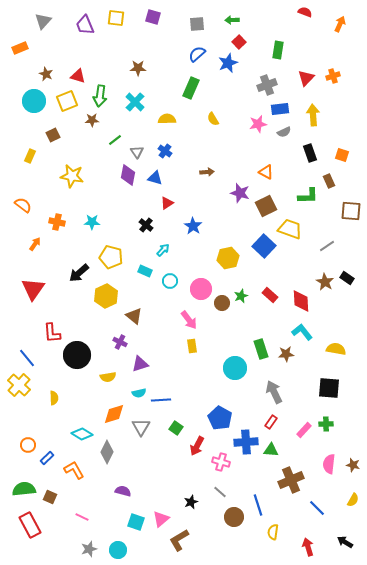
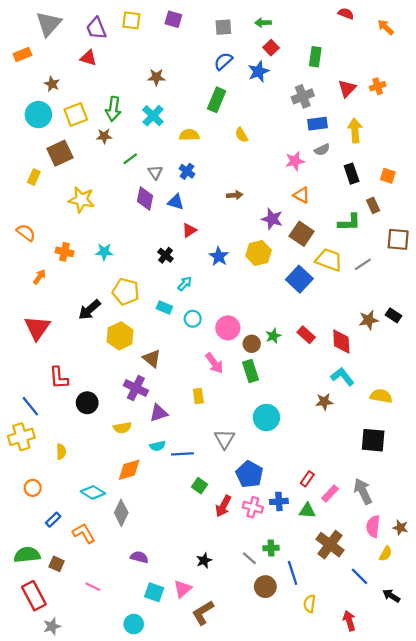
gray triangle: (43, 21) -> (49, 24), size x1.4
orange arrow: (340, 24) -> (386, 27), turned -70
red triangle: (78, 76) -> (88, 58), moved
pink star: (258, 124) -> (295, 161), moved
brown square: (53, 135) -> (60, 153), size x1.6
brown square: (266, 206) -> (302, 234), turned -30
gray line: (327, 246) -> (363, 264), moved
yellow hexagon: (228, 258) -> (258, 253), moved
brown star: (325, 282) -> (369, 320), turned 30
purple cross: (120, 342) -> (136, 388), size x1.5
yellow rectangle: (192, 346) -> (198, 396), moved
green rectangle: (261, 349) -> (251, 371), moved
black circle: (77, 355) -> (87, 403), size x0.7
yellow cross: (19, 385) -> (21, 437), turned 30
gray arrow: (274, 392) -> (363, 491), moved
green cross: (326, 424) -> (271, 548), moved
gray triangle: (141, 427) -> (224, 439), moved
pink rectangle: (304, 430) -> (330, 494), moved
blue cross: (246, 442) -> (279, 501), size x0.7
orange circle: (28, 445) -> (33, 488), moved
pink cross: (221, 462) -> (253, 507), moved
brown cross: (291, 480) -> (330, 545), turned -30
yellow semicircle: (353, 500) -> (386, 554), moved
black star: (191, 502) -> (204, 560), moved
black arrow: (345, 542) -> (391, 596), moved
gray star: (89, 549) -> (52, 626), moved

